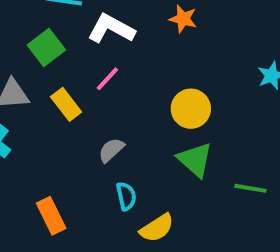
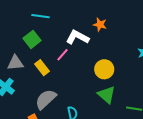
white L-shape: (111, 29) -> (77, 37), moved
gray semicircle: (111, 150) -> (46, 99), moved, size x1.6

